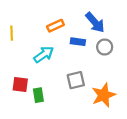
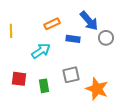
gray circle: (105, 47) -> (106, 38), moved
green rectangle: (38, 95) -> (44, 86), moved
orange star: (104, 95) -> (97, 89), turned -30

